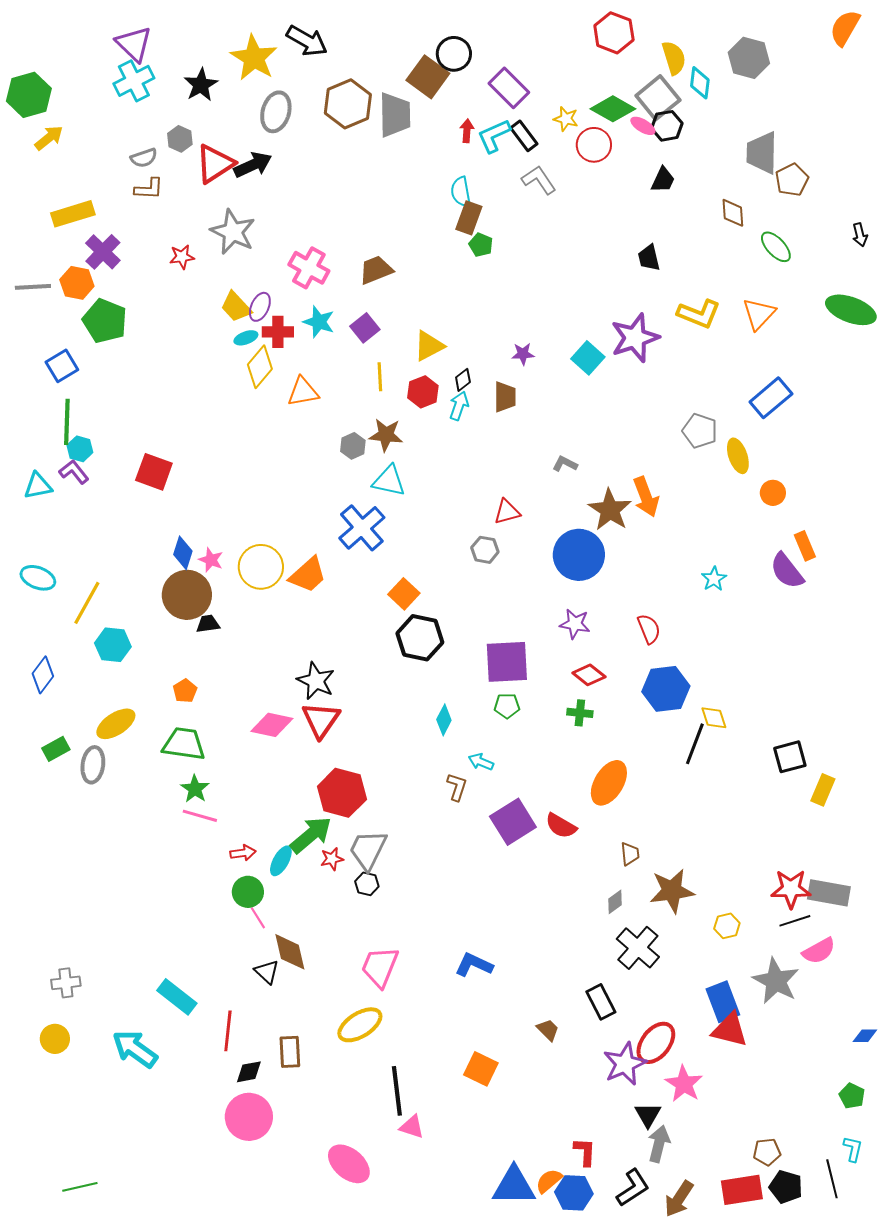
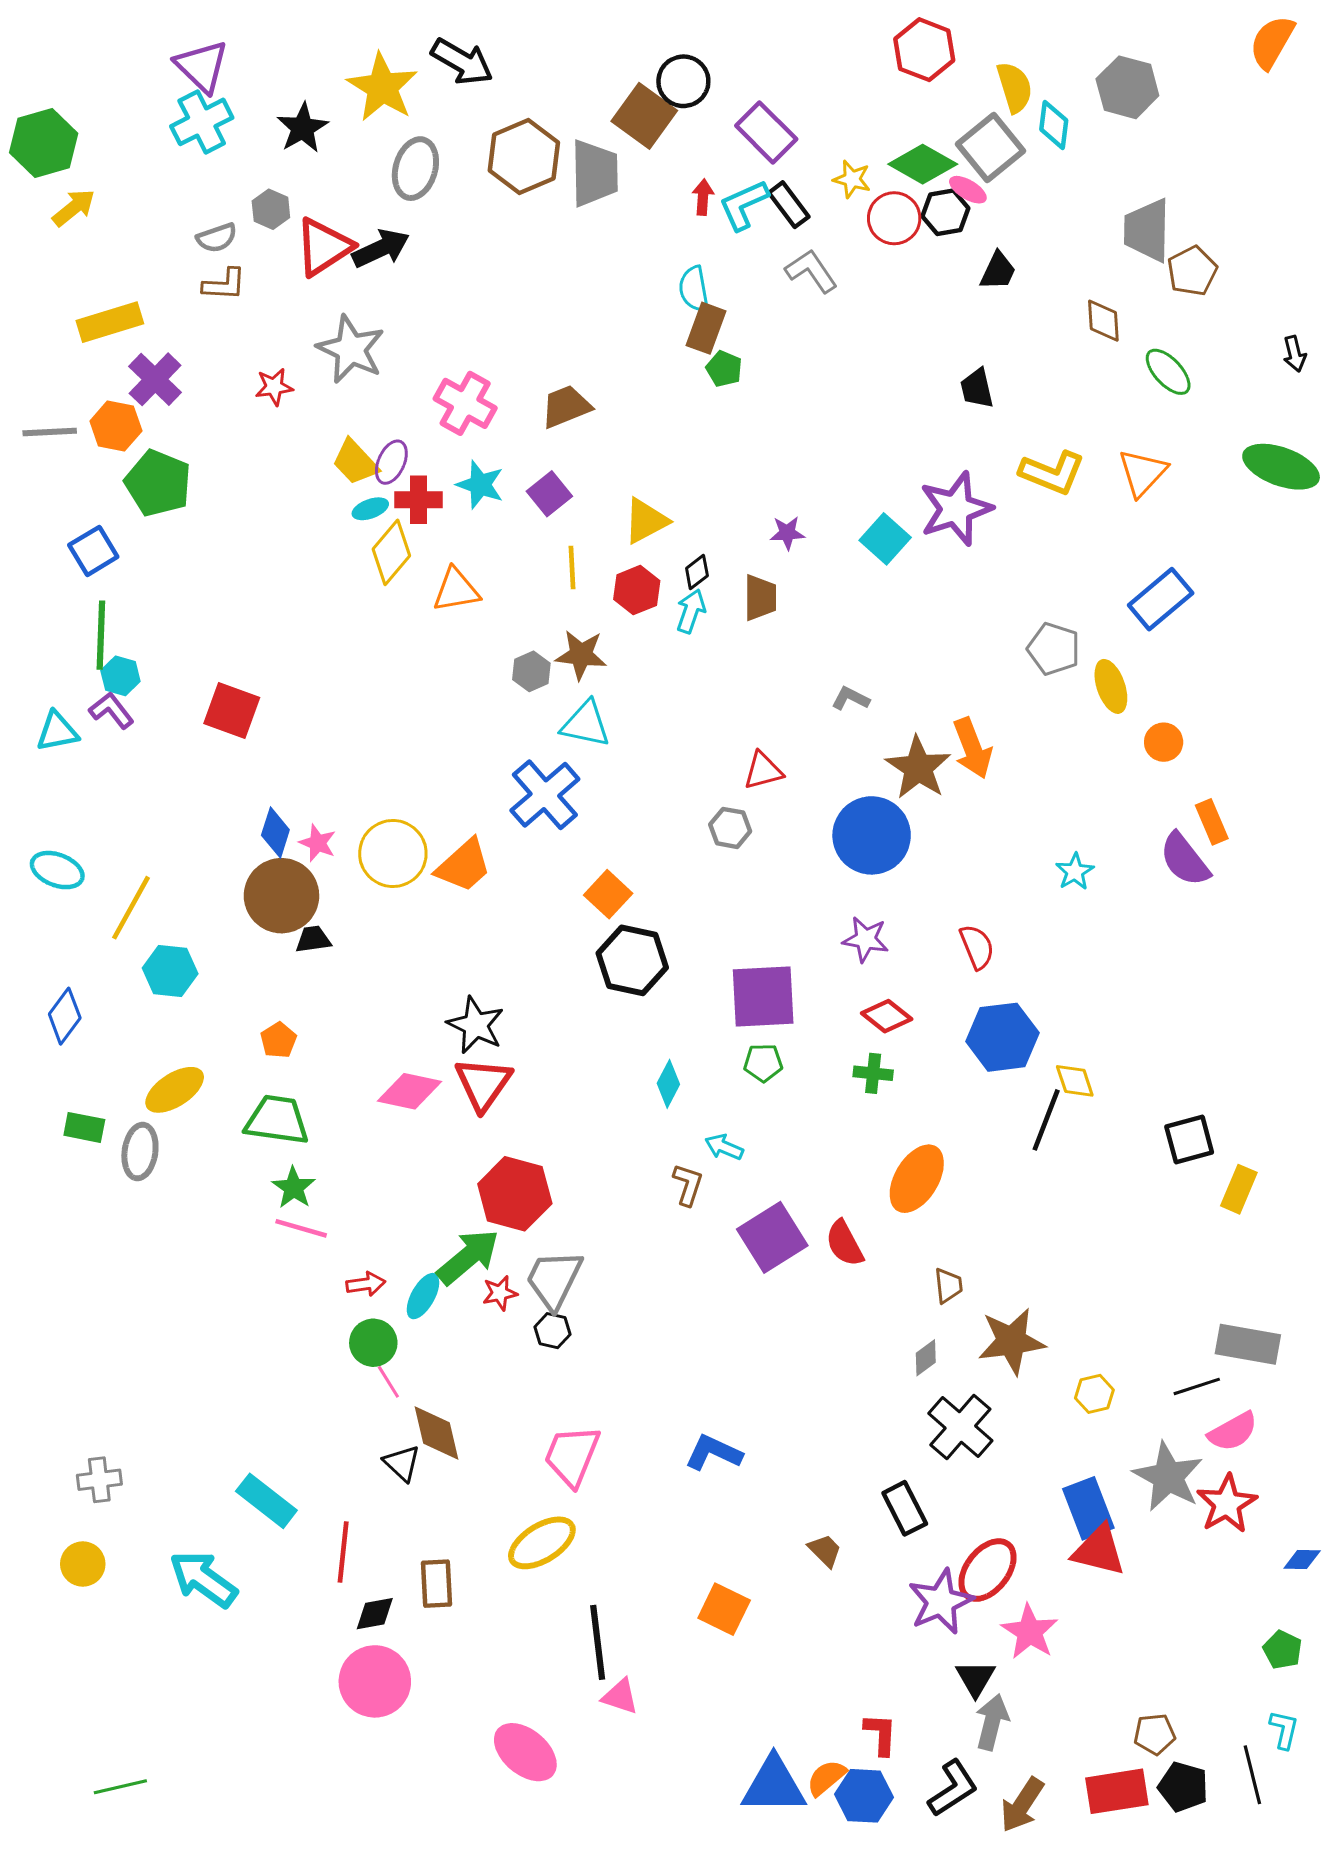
black hexagon: (667, 126) -> (945, 212), moved
green rectangle: (56, 749) -> (84, 1127), turned 40
red semicircle: (561, 826) -> (844, 1243), turned 32
red star: (791, 889) -> (1227, 1504), moved, turned -30

